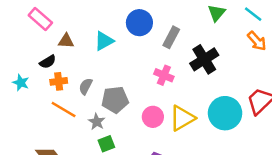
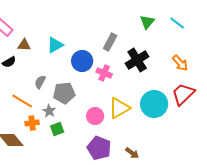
blue circle: (139, 23) -> (82, 61), moved
orange arrow: (257, 41) -> (180, 63), moved
orange cross: (59, 81) -> (32, 123), moved
pink circle: (153, 117) -> (95, 116), moved

